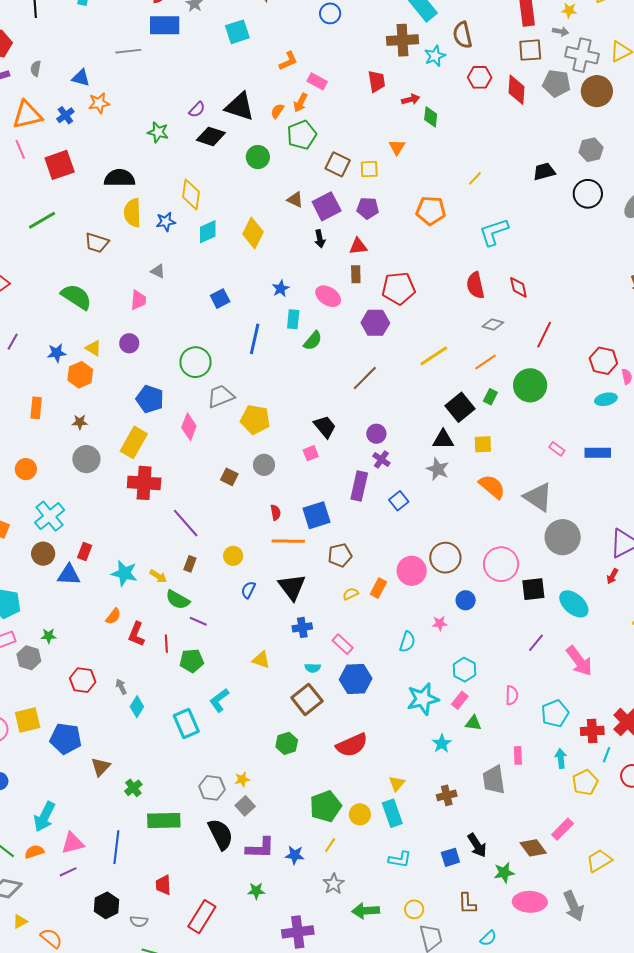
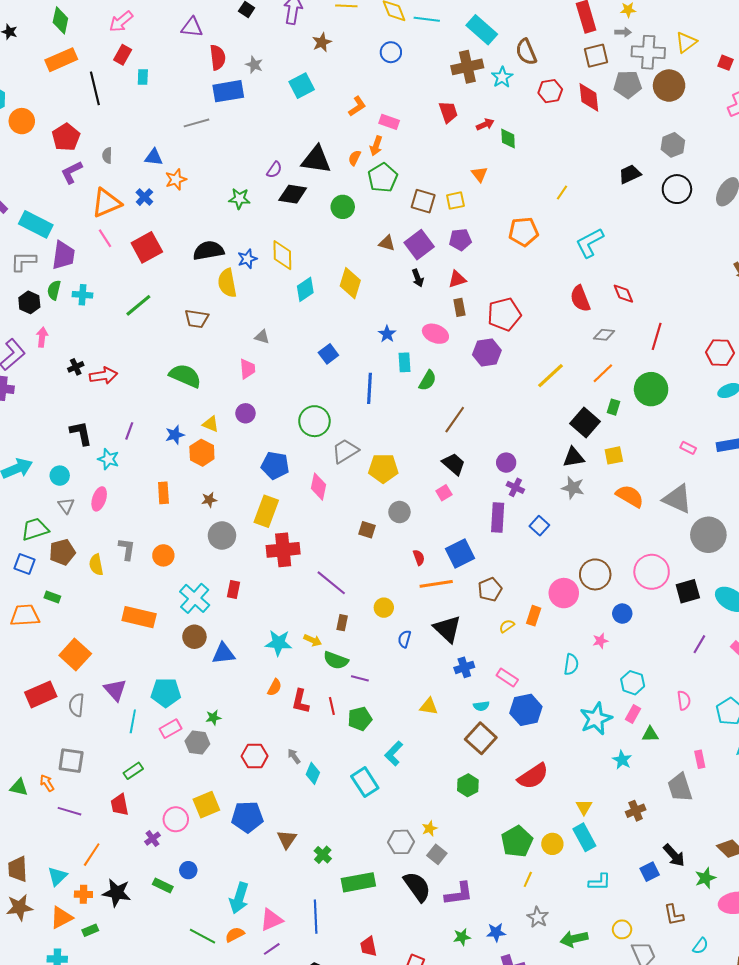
blue star: (166, 222) -> (247, 259), moved
brown line: (365, 378) -> (455, 420), moved
red rectangle: (85, 551) -> (234, 589), moved
blue star: (295, 855) -> (496, 932), moved

